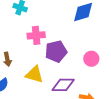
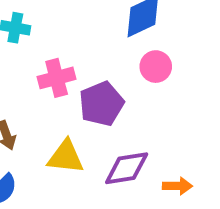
pink circle: (91, 59) -> (156, 67), moved

